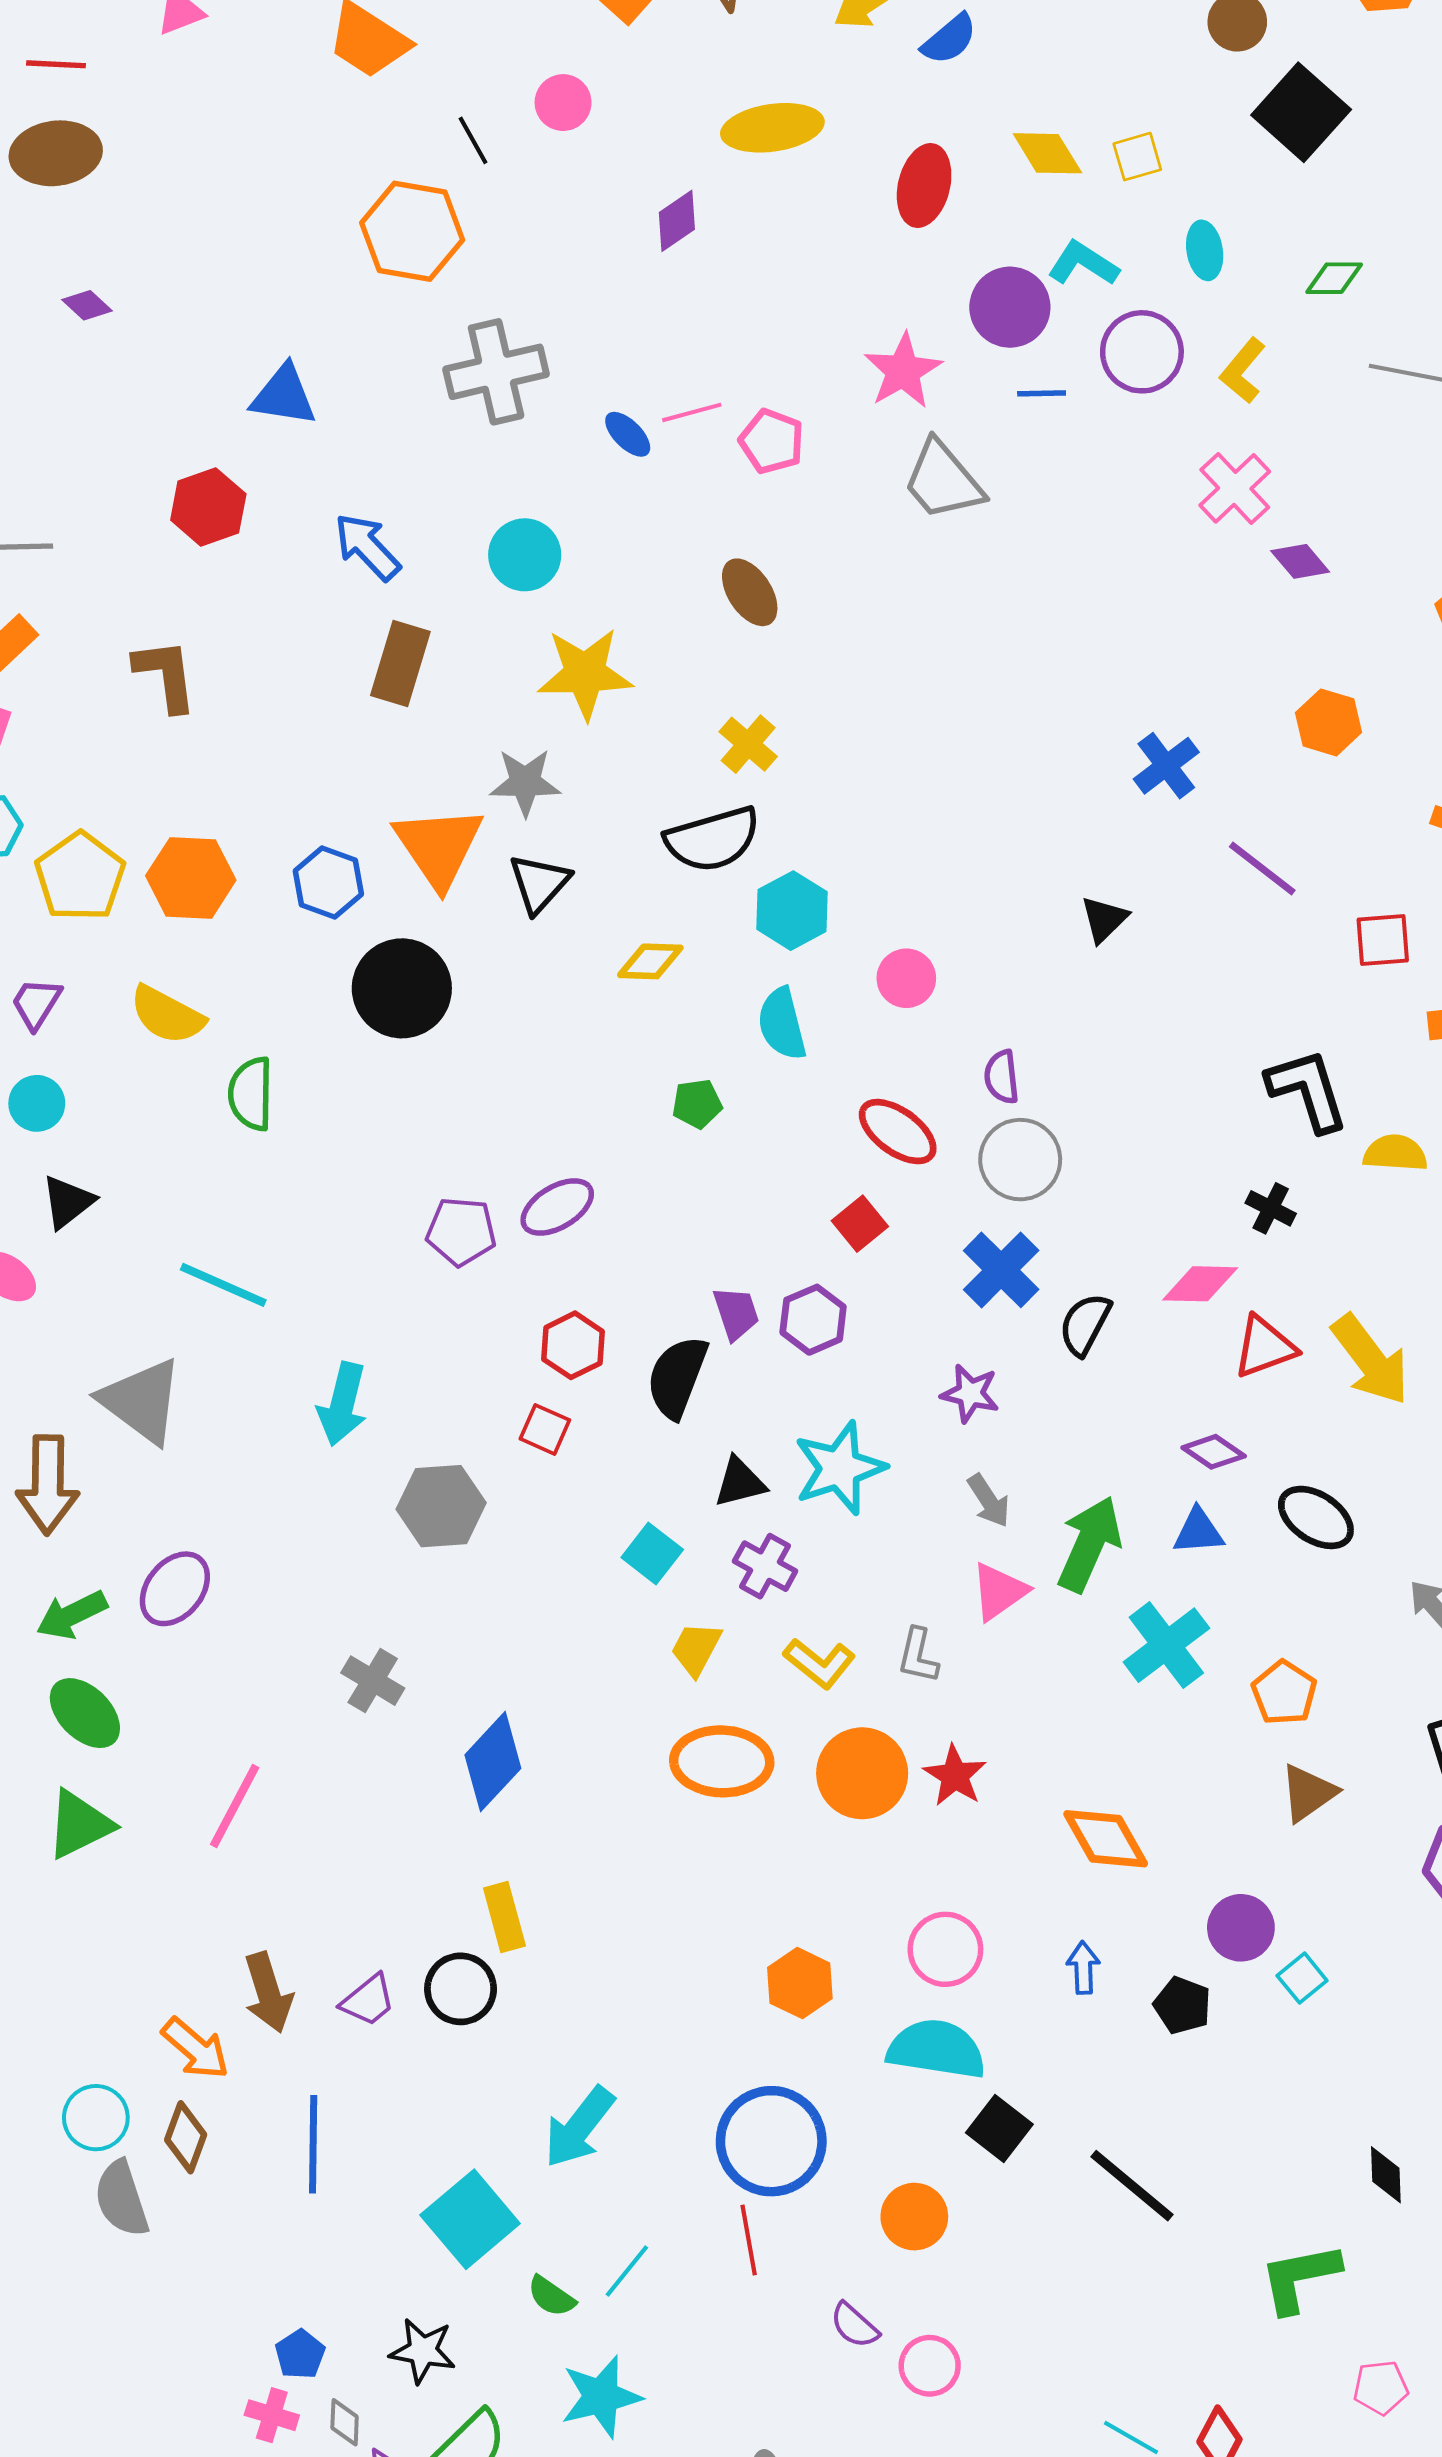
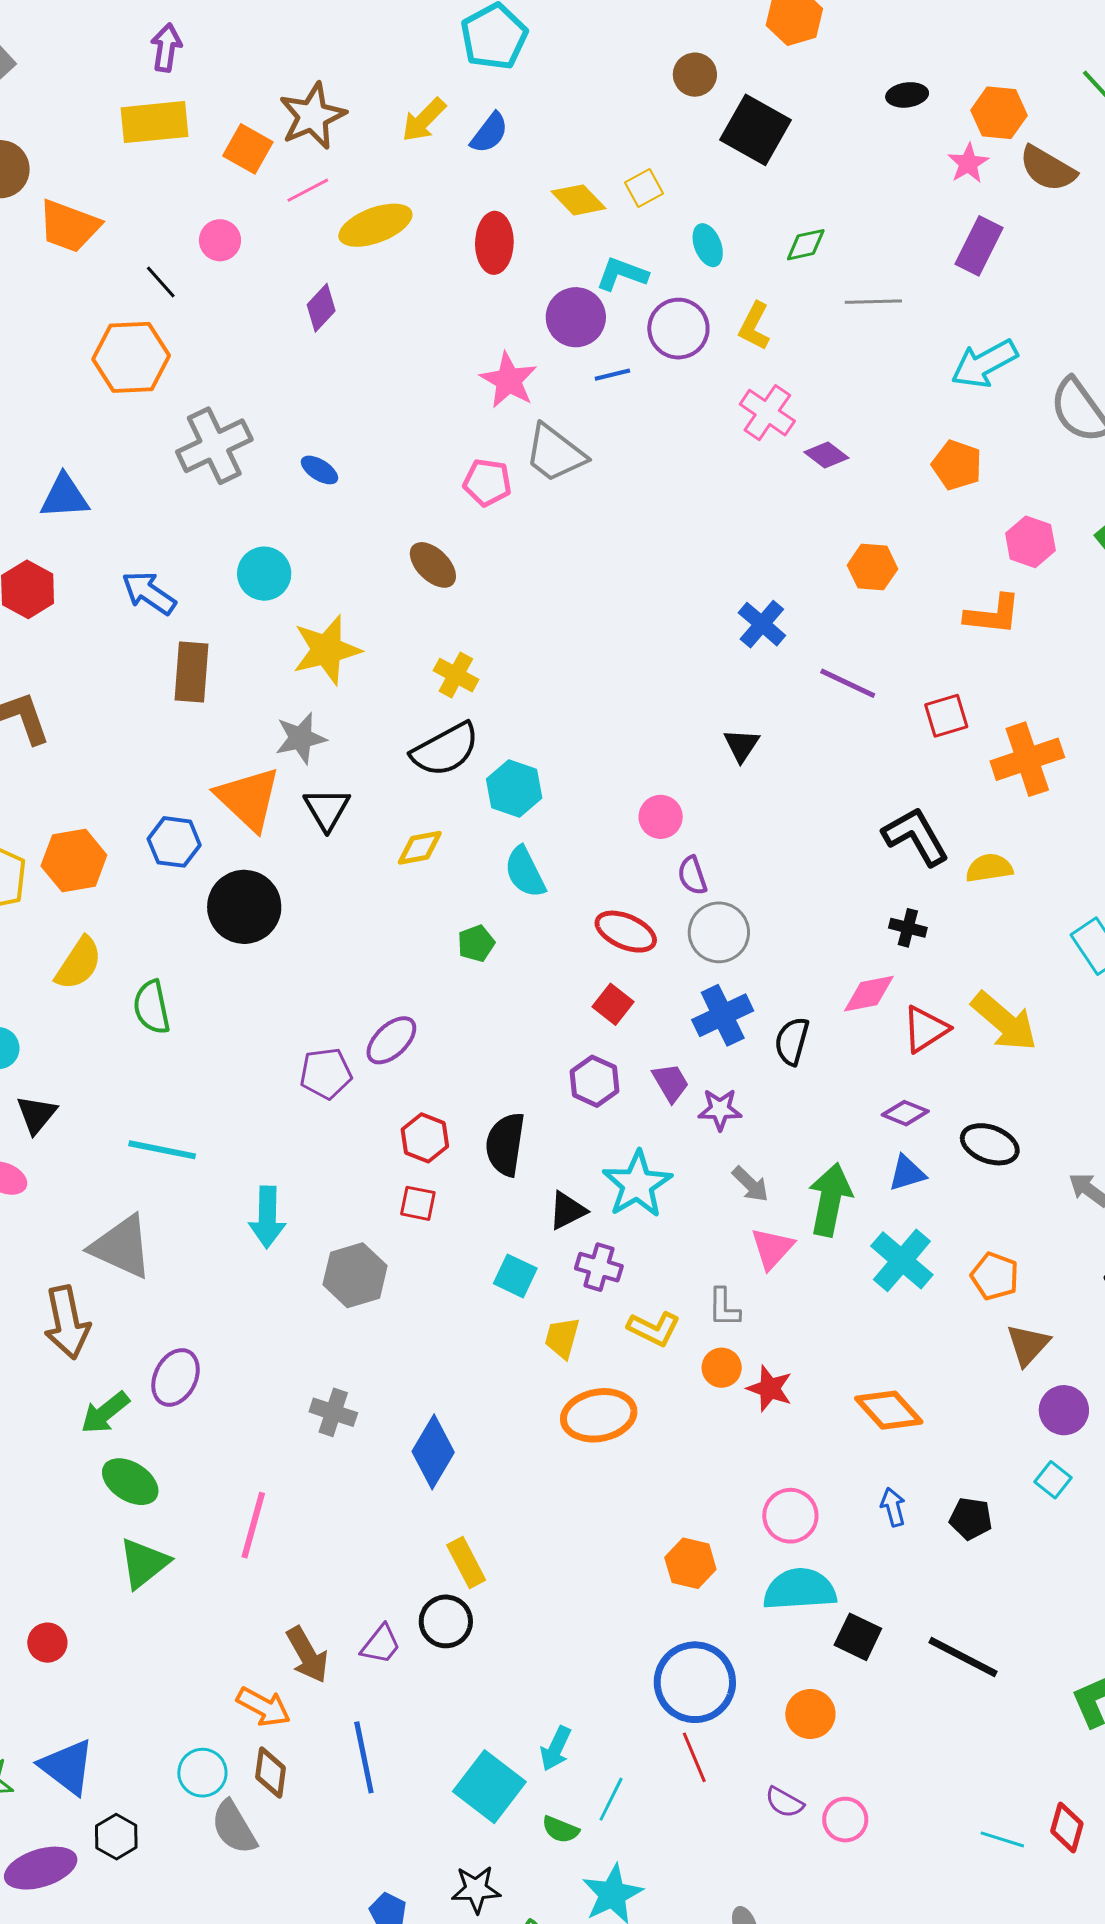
pink line: (692, 412) -> (308, 190), moved
pink pentagon: (772, 441) -> (487, 482), moved
pink circle: (906, 978) -> (661, 817), moved
yellow semicircle: (167, 1015) -> (79, 963), turned -72
blue cross: (1001, 1270) -> (723, 1015), turned 32
purple trapezoid: (736, 1313) -> (671, 1083), moved
orange circle: (862, 1773) -> (722, 1368), moved, size x0.6
purple circle: (1241, 1928) -> (1064, 1410), moved
cyan arrow: (579, 2127) -> (556, 1749), moved, size x0.7

